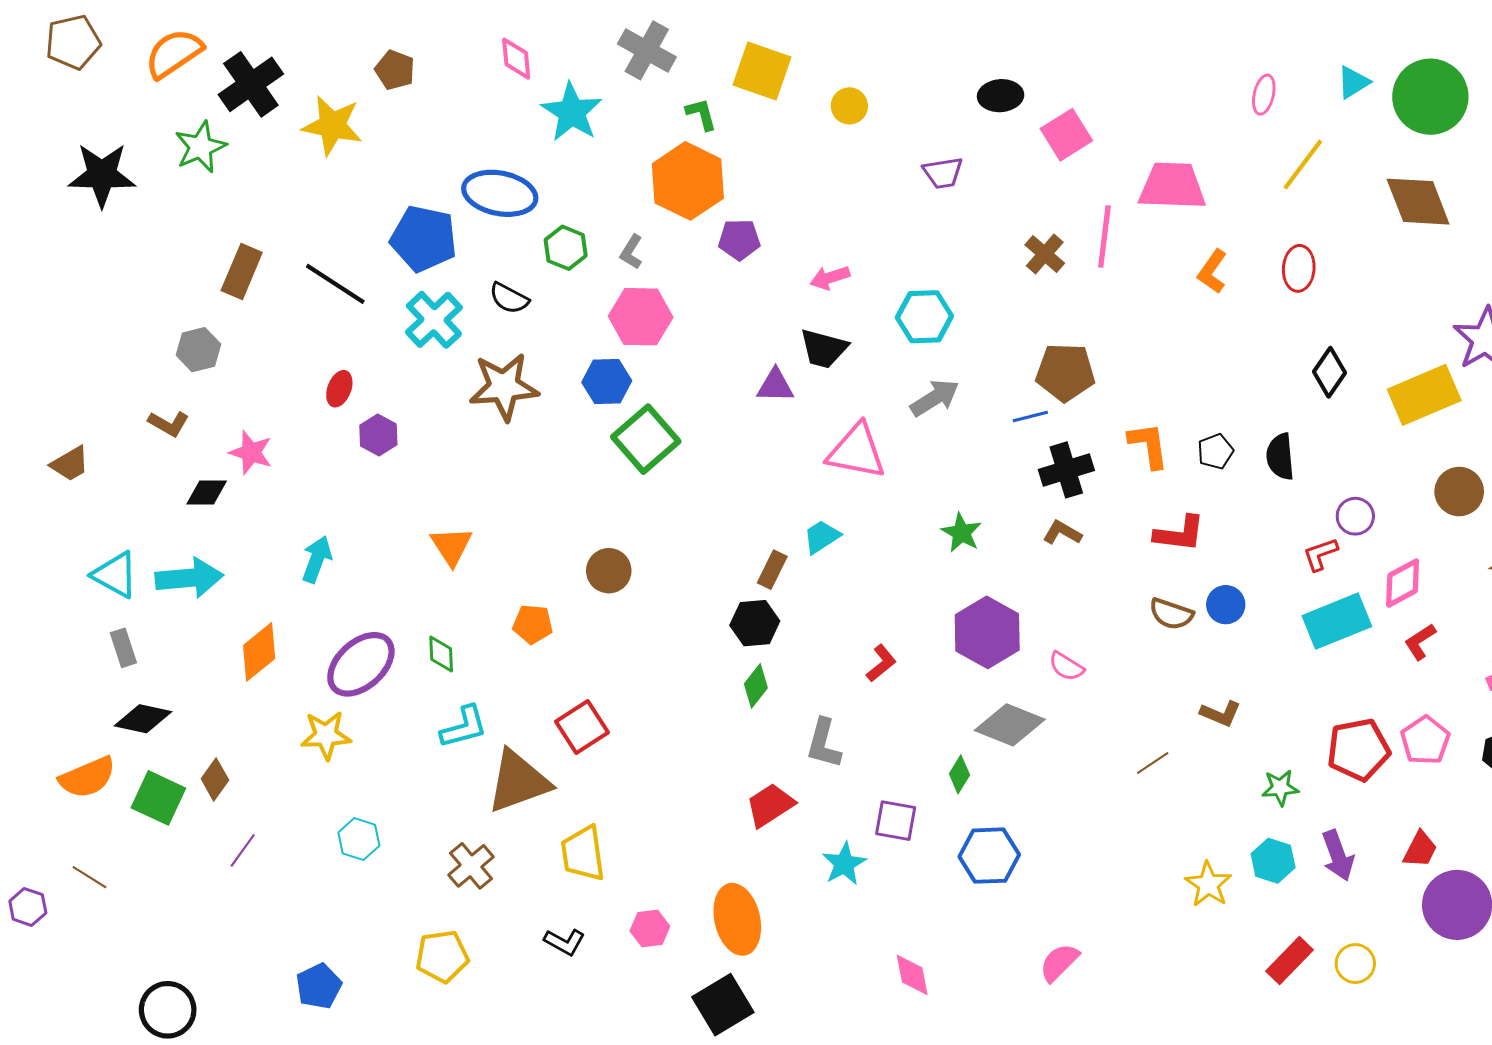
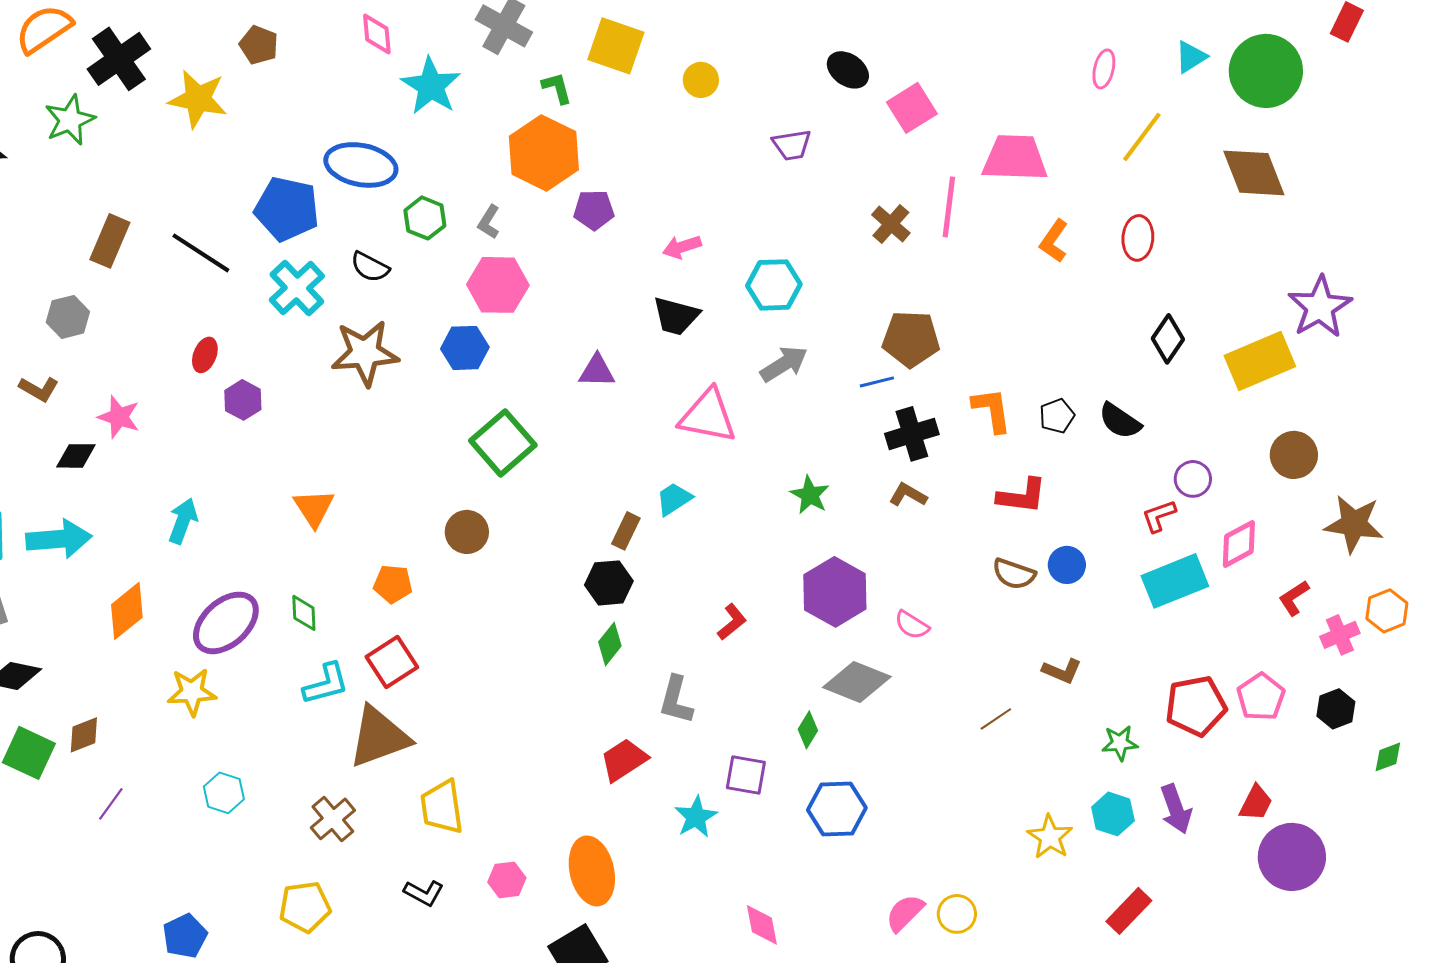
black ellipse: (1001, 96) -> (848, 70), turned 39
purple triangle: (775, 386) -> (597, 371), moved
green square: (646, 439) -> (503, 443), moved
black semicircle: (1280, 457) -> (1120, 421), turned -51
red L-shape: (1420, 642) -> (1294, 598), moved
red square: (582, 727) -> (392, 662), moved
brown diamond: (215, 779) -> (84, 735), turned 33
yellow circle: (1355, 964) -> (957, 914), moved

